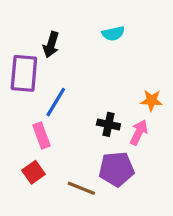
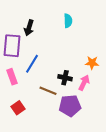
cyan semicircle: (113, 33) -> (68, 21), turned -80
pink rectangle: (41, 136) -> (12, 77), moved
brown line: (81, 188) -> (48, 91), moved

